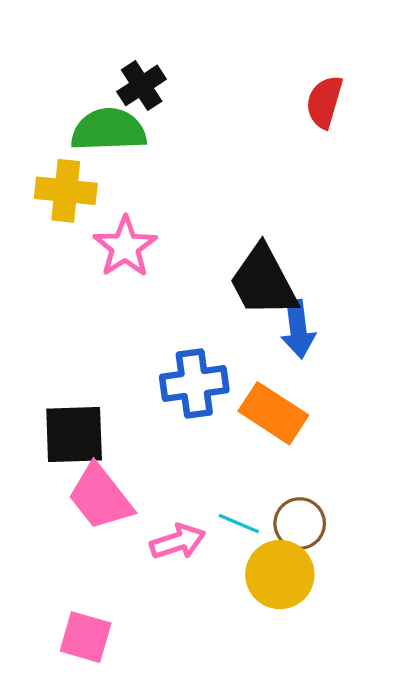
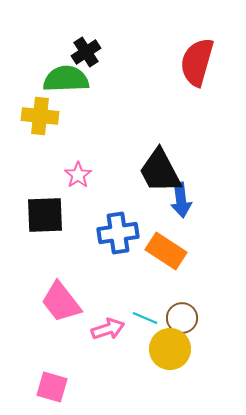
red semicircle: (324, 102) -> (197, 62), size x1.5
pink star: (125, 247) -> (78, 175), moved, size x0.7
black square: (74, 435) -> (45, 215), moved

